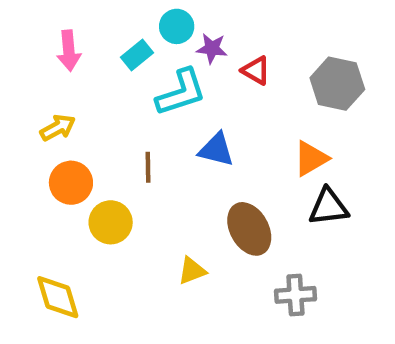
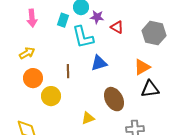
cyan rectangle: (137, 55) -> (63, 20), turned -32
cyan L-shape: (181, 92) -> (83, 37), turned 95
blue triangle: (216, 150) -> (99, 63), turned -30

